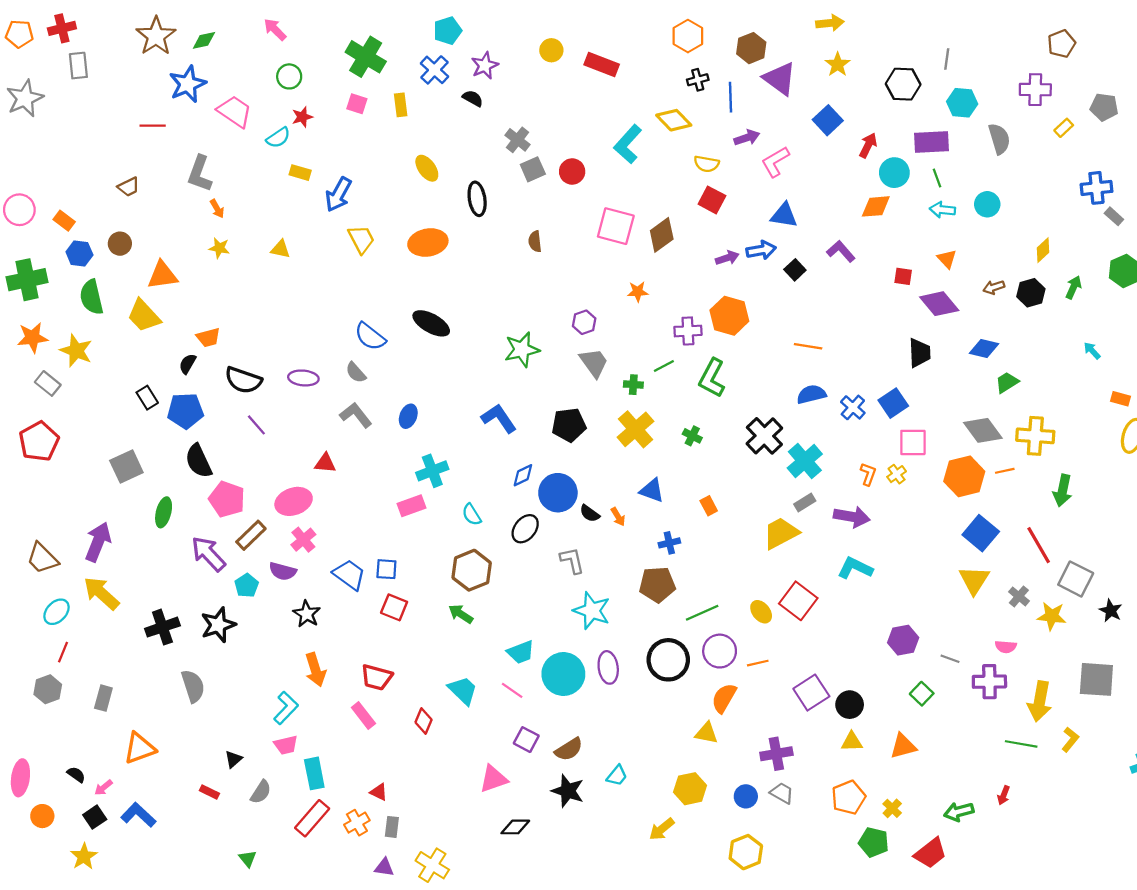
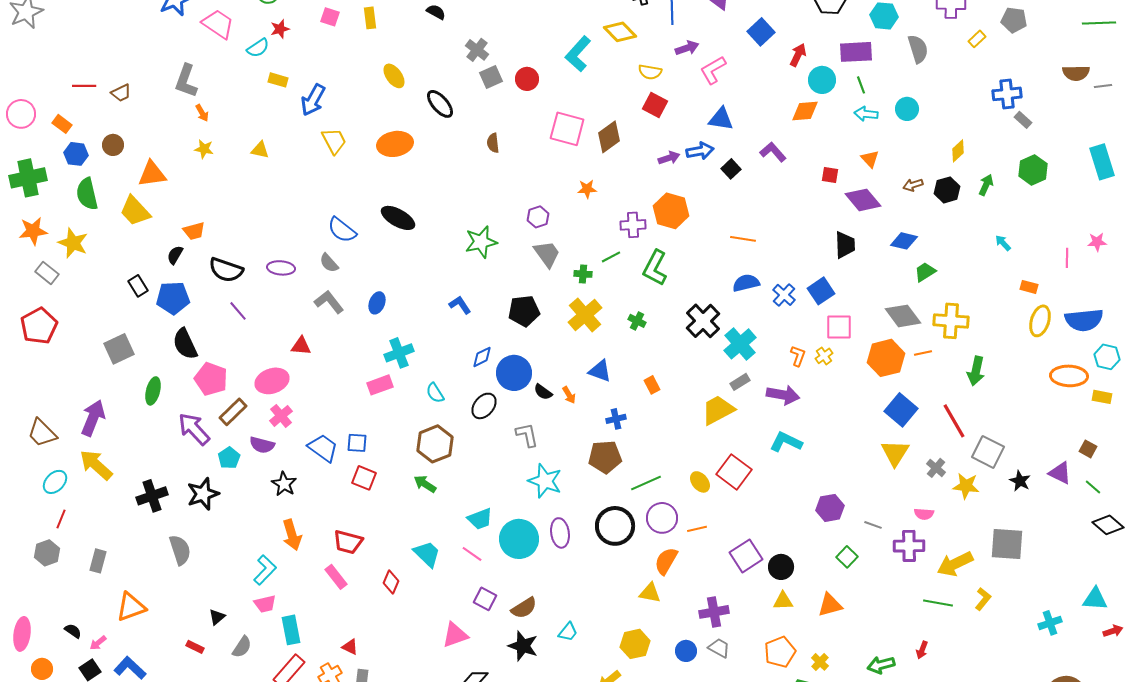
red line: (153, 126) -> (84, 86), moved
black ellipse: (477, 199) -> (440, 104), turned -32
blue L-shape: (499, 418) -> (460, 305), size x0.7
yellow arrow: (1040, 701) -> (955, 564), turned 54

